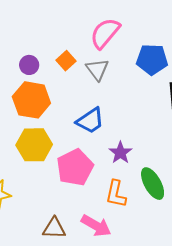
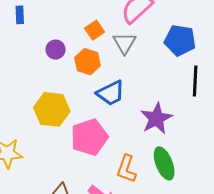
purple circle: (29, 65) -> (56, 49), moved
orange hexagon: (31, 100) -> (88, 62), moved, size x0.7
purple star: (120, 153) -> (156, 118), moved, size x1.4

